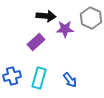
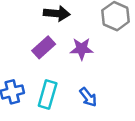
purple star: (65, 29) -> (82, 49), moved

